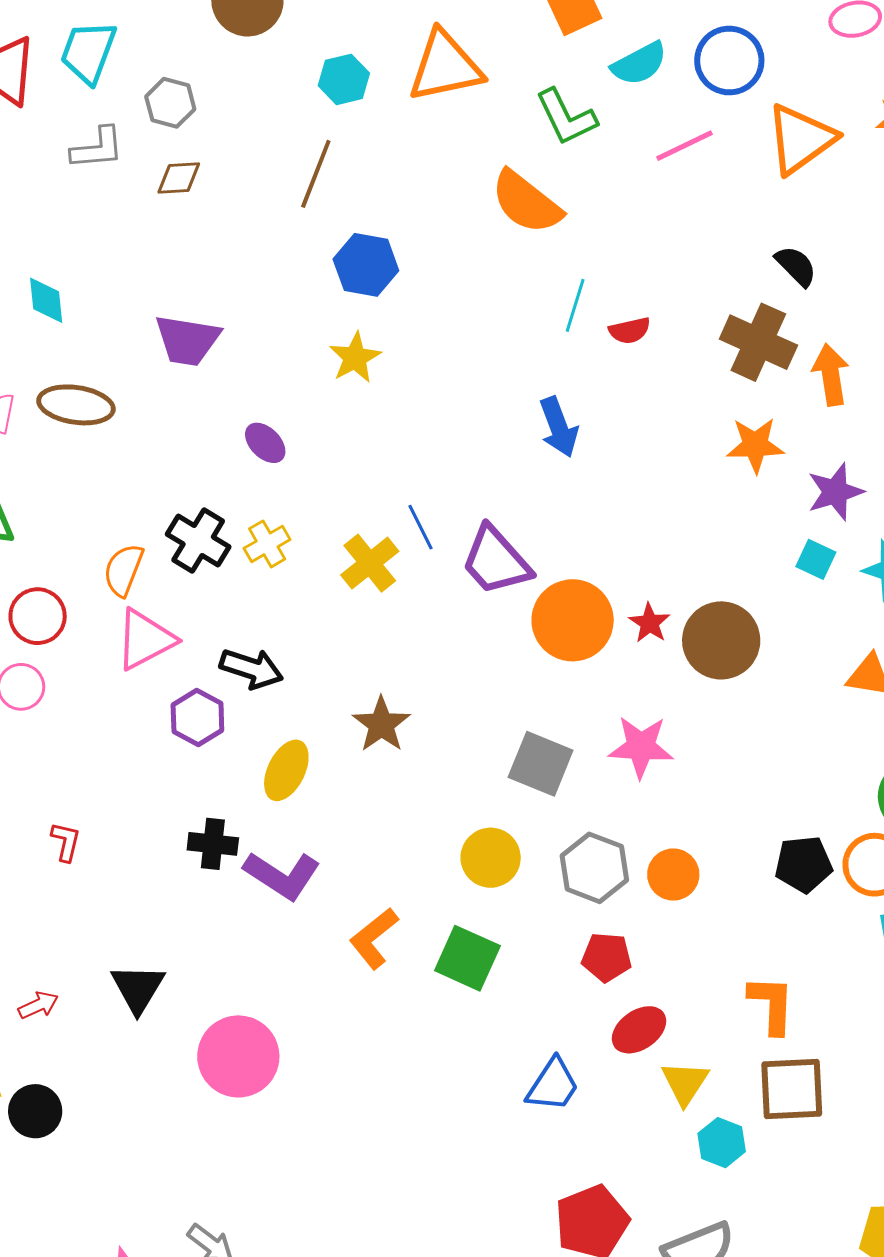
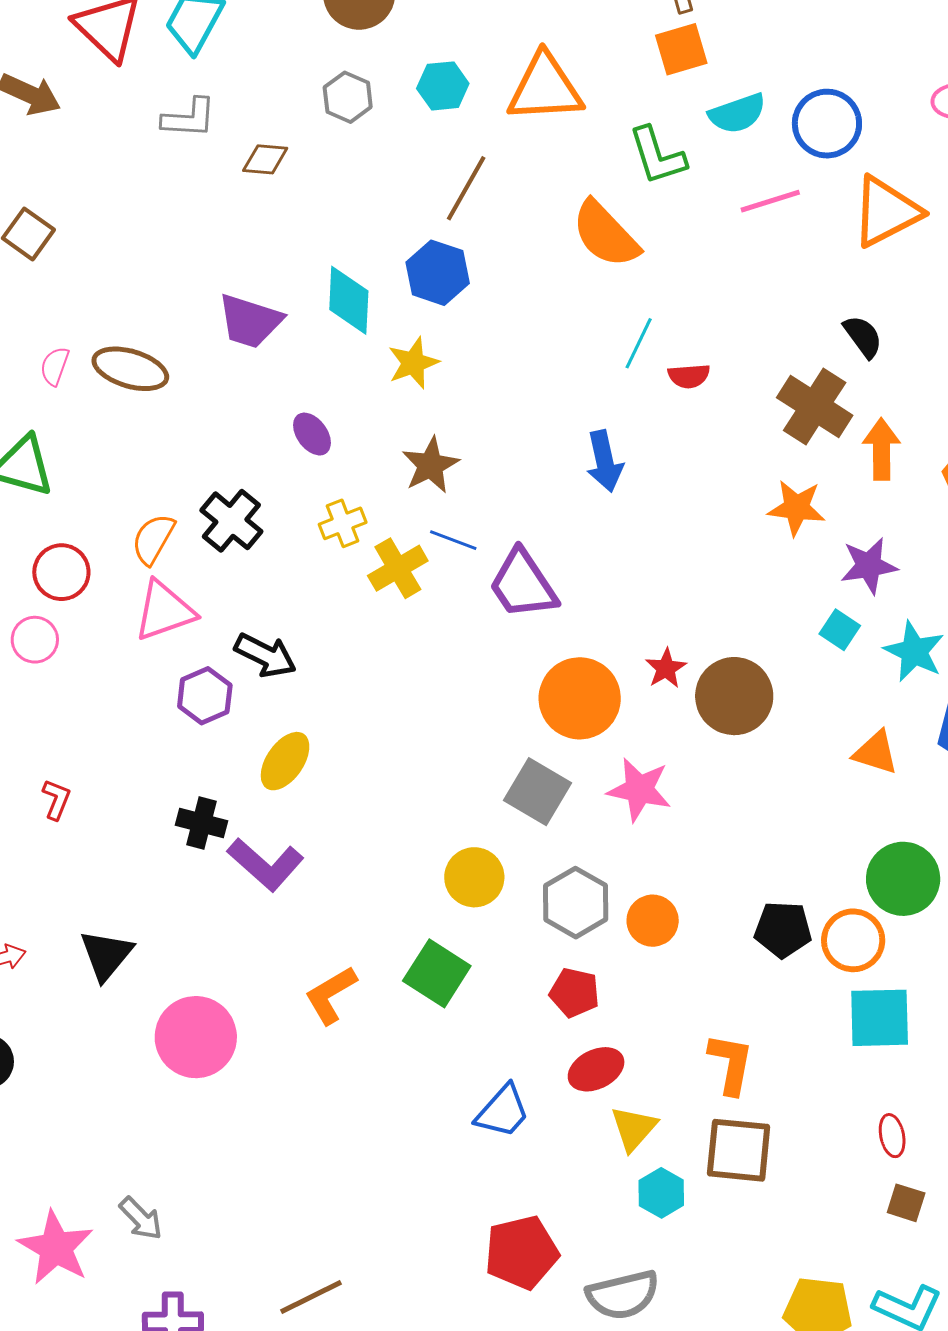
gray hexagon: (170, 103) -> (348, 97), moved
brown line: (316, 174) -> (466, 188), moved
cyan diamond: (46, 300) -> (349, 300), moved, size x1.4
blue line: (420, 527) -> (453, 540), turned -51
yellow cross: (267, 544) -> (343, 523), moved
orange circle: (573, 620) -> (580, 698), moved
brown star: (381, 724) -> (430, 465), moved
orange L-shape: (374, 938) -> (331, 995), moved

